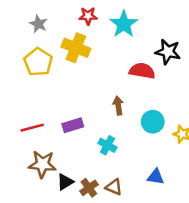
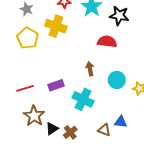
black star: (168, 52) -> (119, 16), moved
cyan cross: (107, 145) -> (83, 99), size x1.5
brown star: (42, 164) -> (34, 116), turned 30
brown triangle: (114, 187) -> (104, 130), moved

